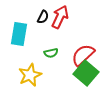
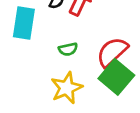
yellow star: (30, 75) -> (67, 88), moved

